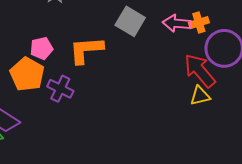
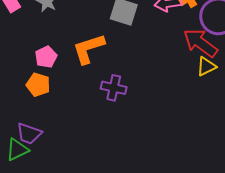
orange pentagon: (27, 74) -> (38, 85), size x0.7
purple cross: (60, 89) -> (114, 88), moved

